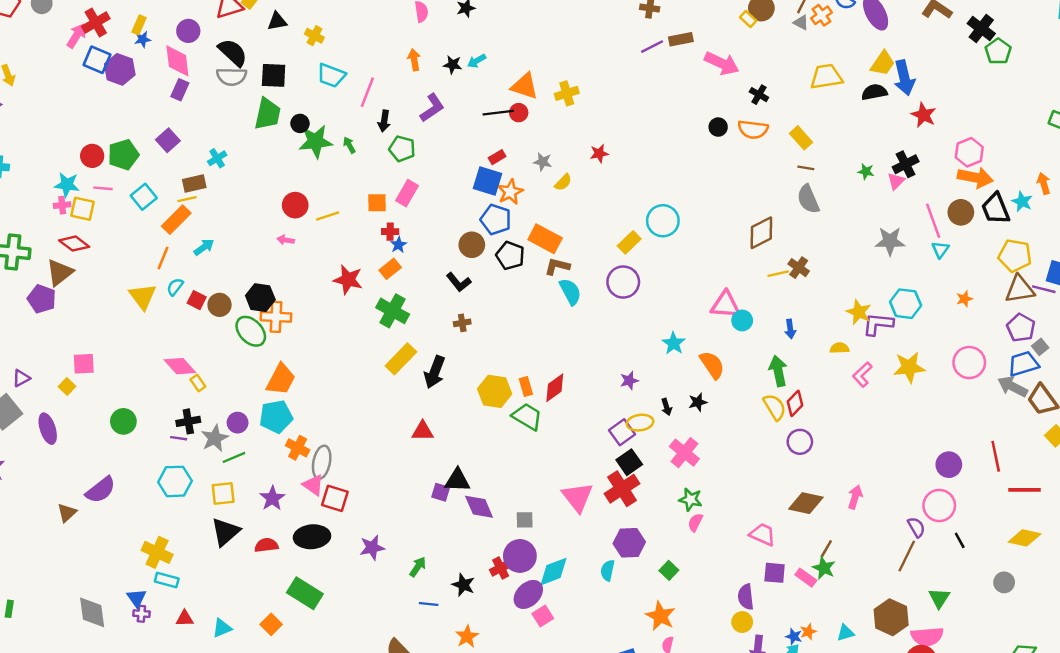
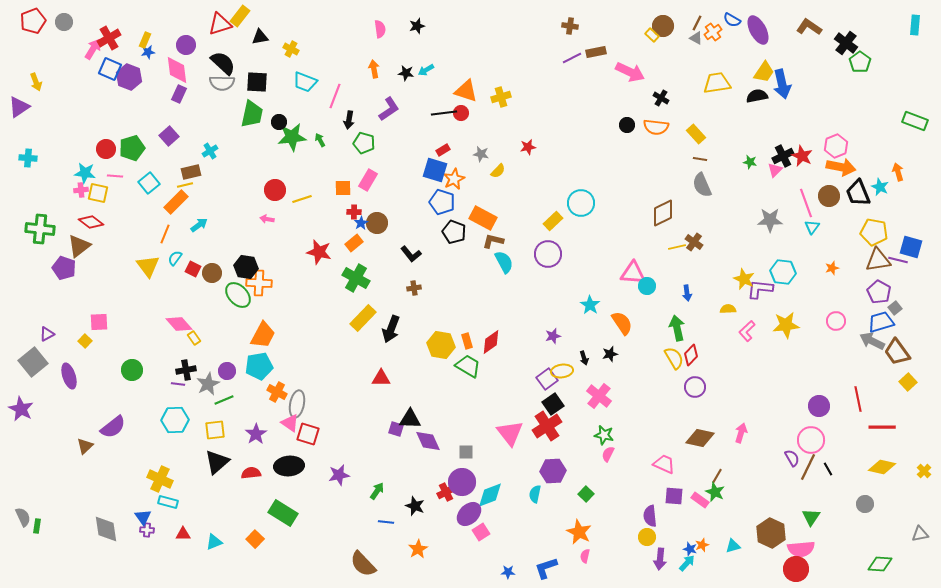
red star: (924, 115) -> (802, 156), moved
brown circle: (472, 245) -> (377, 223), moved
pink circle: (969, 363) -> (836, 321), size x0.7
brown line: (907, 556) -> (808, 467), moved

